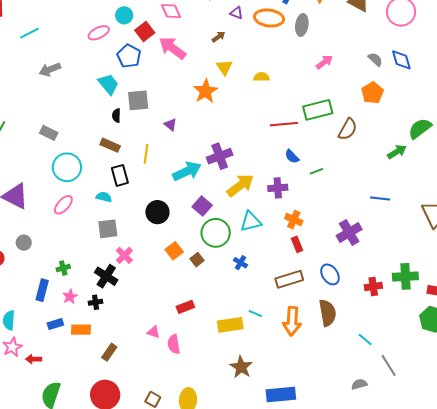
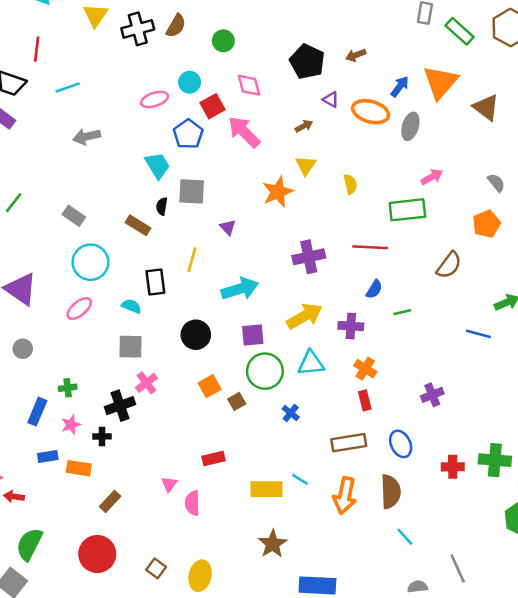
yellow semicircle: (261, 77) -> (350, 184), turned 70
green rectangle: (318, 110) -> (407, 210), moved
brown rectangle: (110, 145) -> (138, 225), moved
purple cross: (220, 156) -> (309, 257), moved
blue semicircle: (292, 156) -> (374, 289), turned -112
blue line: (380, 198) -> (478, 334), moved
purple square: (202, 206) -> (253, 335), turned 36
purple cross: (349, 232) -> (432, 395), size x0.7
black cross: (106, 276) -> (120, 406), turned 30
pink triangle: (154, 332) -> (169, 484), turned 40
cyan line: (365, 339) -> (405, 537), moved

